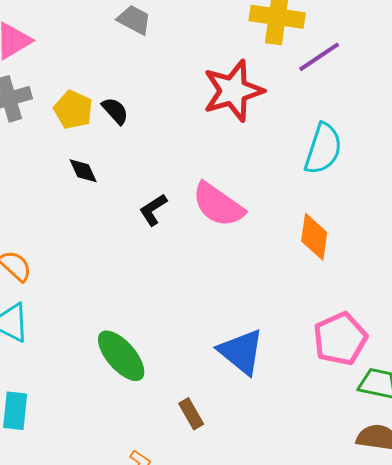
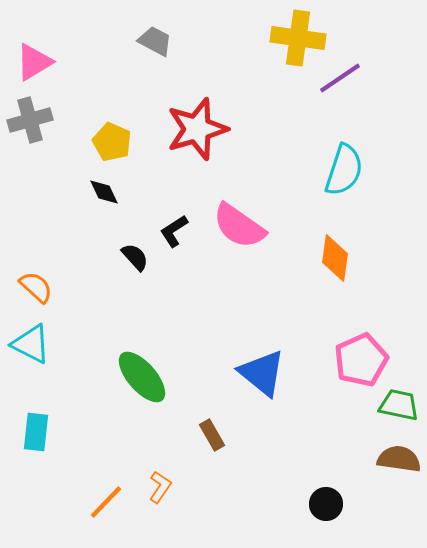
red star: (233, 91) -> (197, 129), moved
yellow pentagon: (73, 110) -> (112, 142), moved
black semicircle: (115, 111) -> (135, 257), moved

